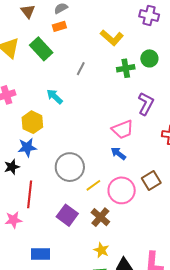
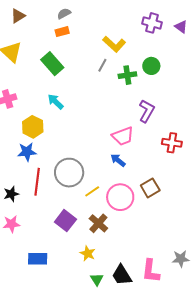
brown triangle: (28, 11) -> (18, 16), moved, turned 35
green rectangle: (41, 49) -> (52, 64), moved
gray line: (81, 69) -> (102, 65), moved
black star: (12, 167) -> (11, 194), moved
red line: (30, 194) -> (37, 182), moved
yellow star: (101, 250) -> (88, 253), moved

